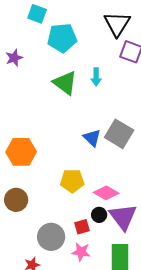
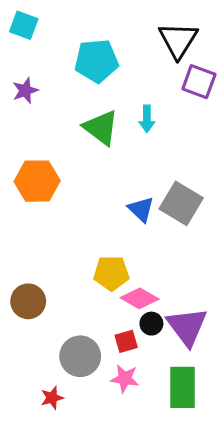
cyan square: (37, 14) -> (24, 25), moved
orange hexagon: (21, 152) -> (37, 181), moved
pink diamond: (106, 193) -> (140, 298), moved

